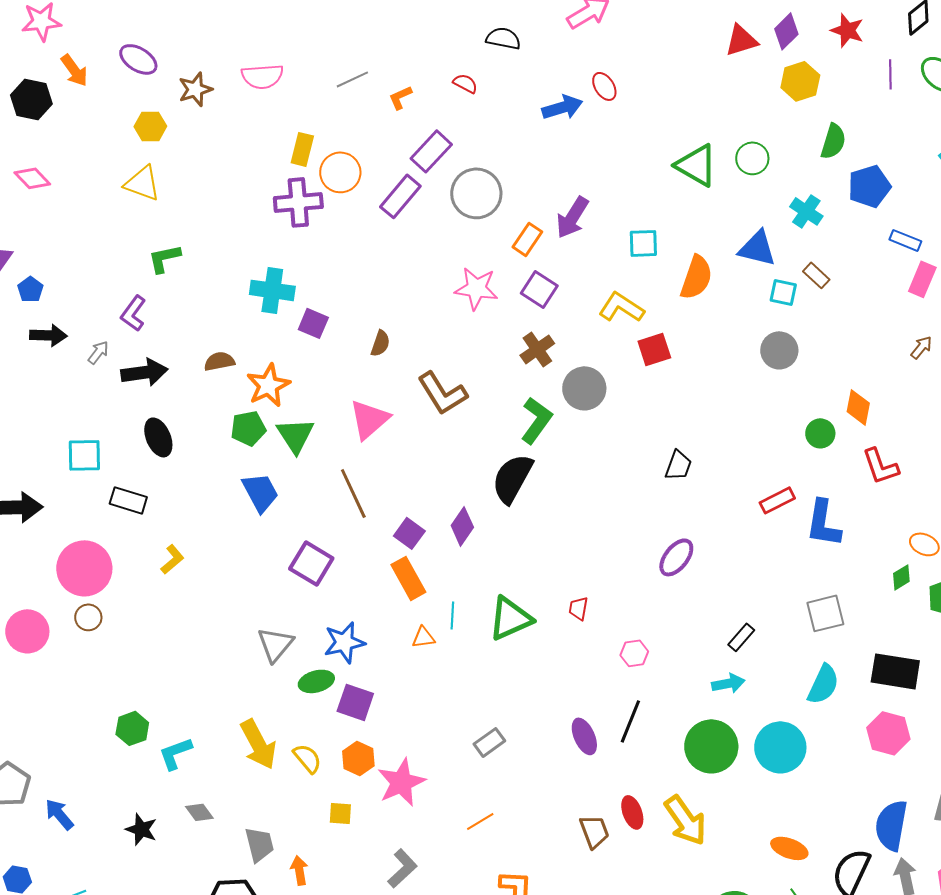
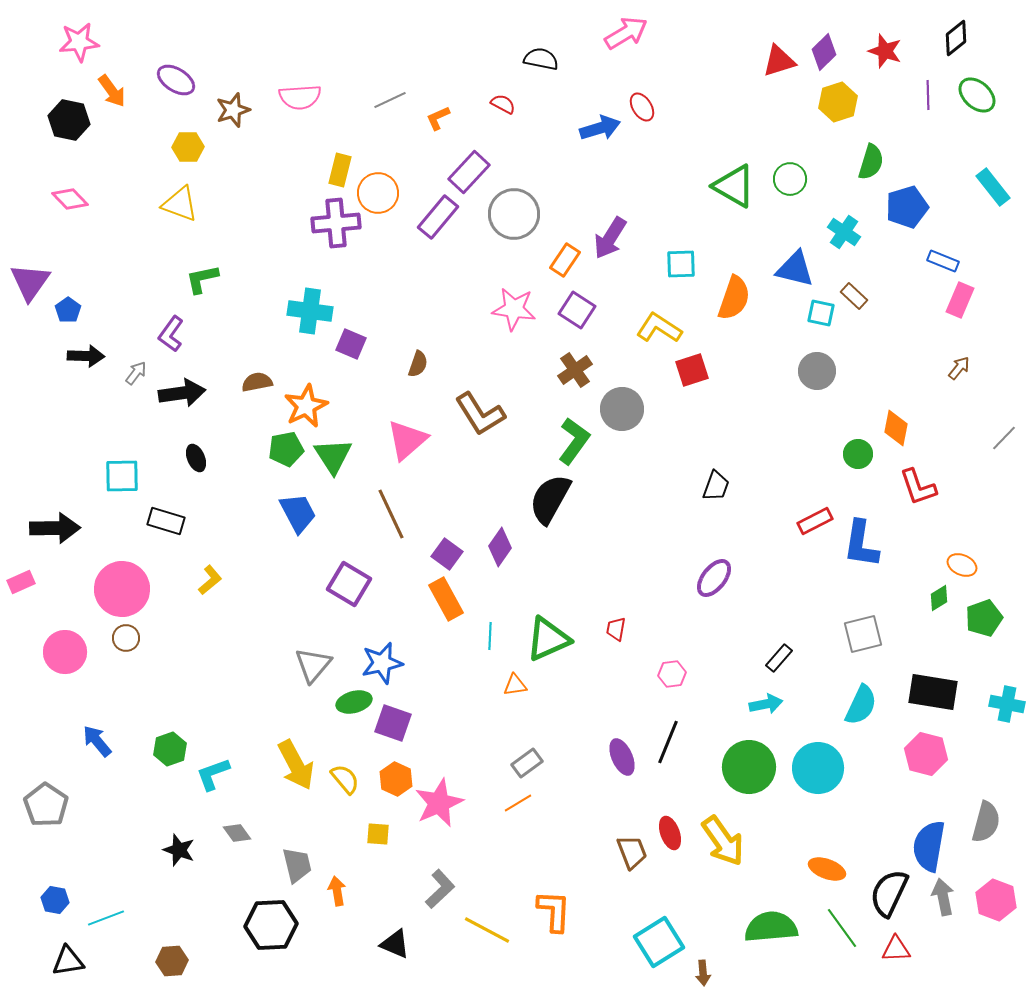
black ellipse: (158, 437) -> (196, 458), size x0.7
orange triangle: (423, 637) -> (515, 685), moved
blue arrow: (59, 814) -> (97, 741), moved
orange line: (480, 821) -> (518, 803), moved

